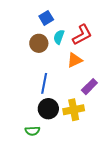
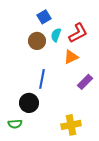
black circle: (48, 109) -> (29, 103), moved
yellow cross: (74, 110) -> (71, 125), moved
green semicircle: (32, 131) -> (15, 124), moved

